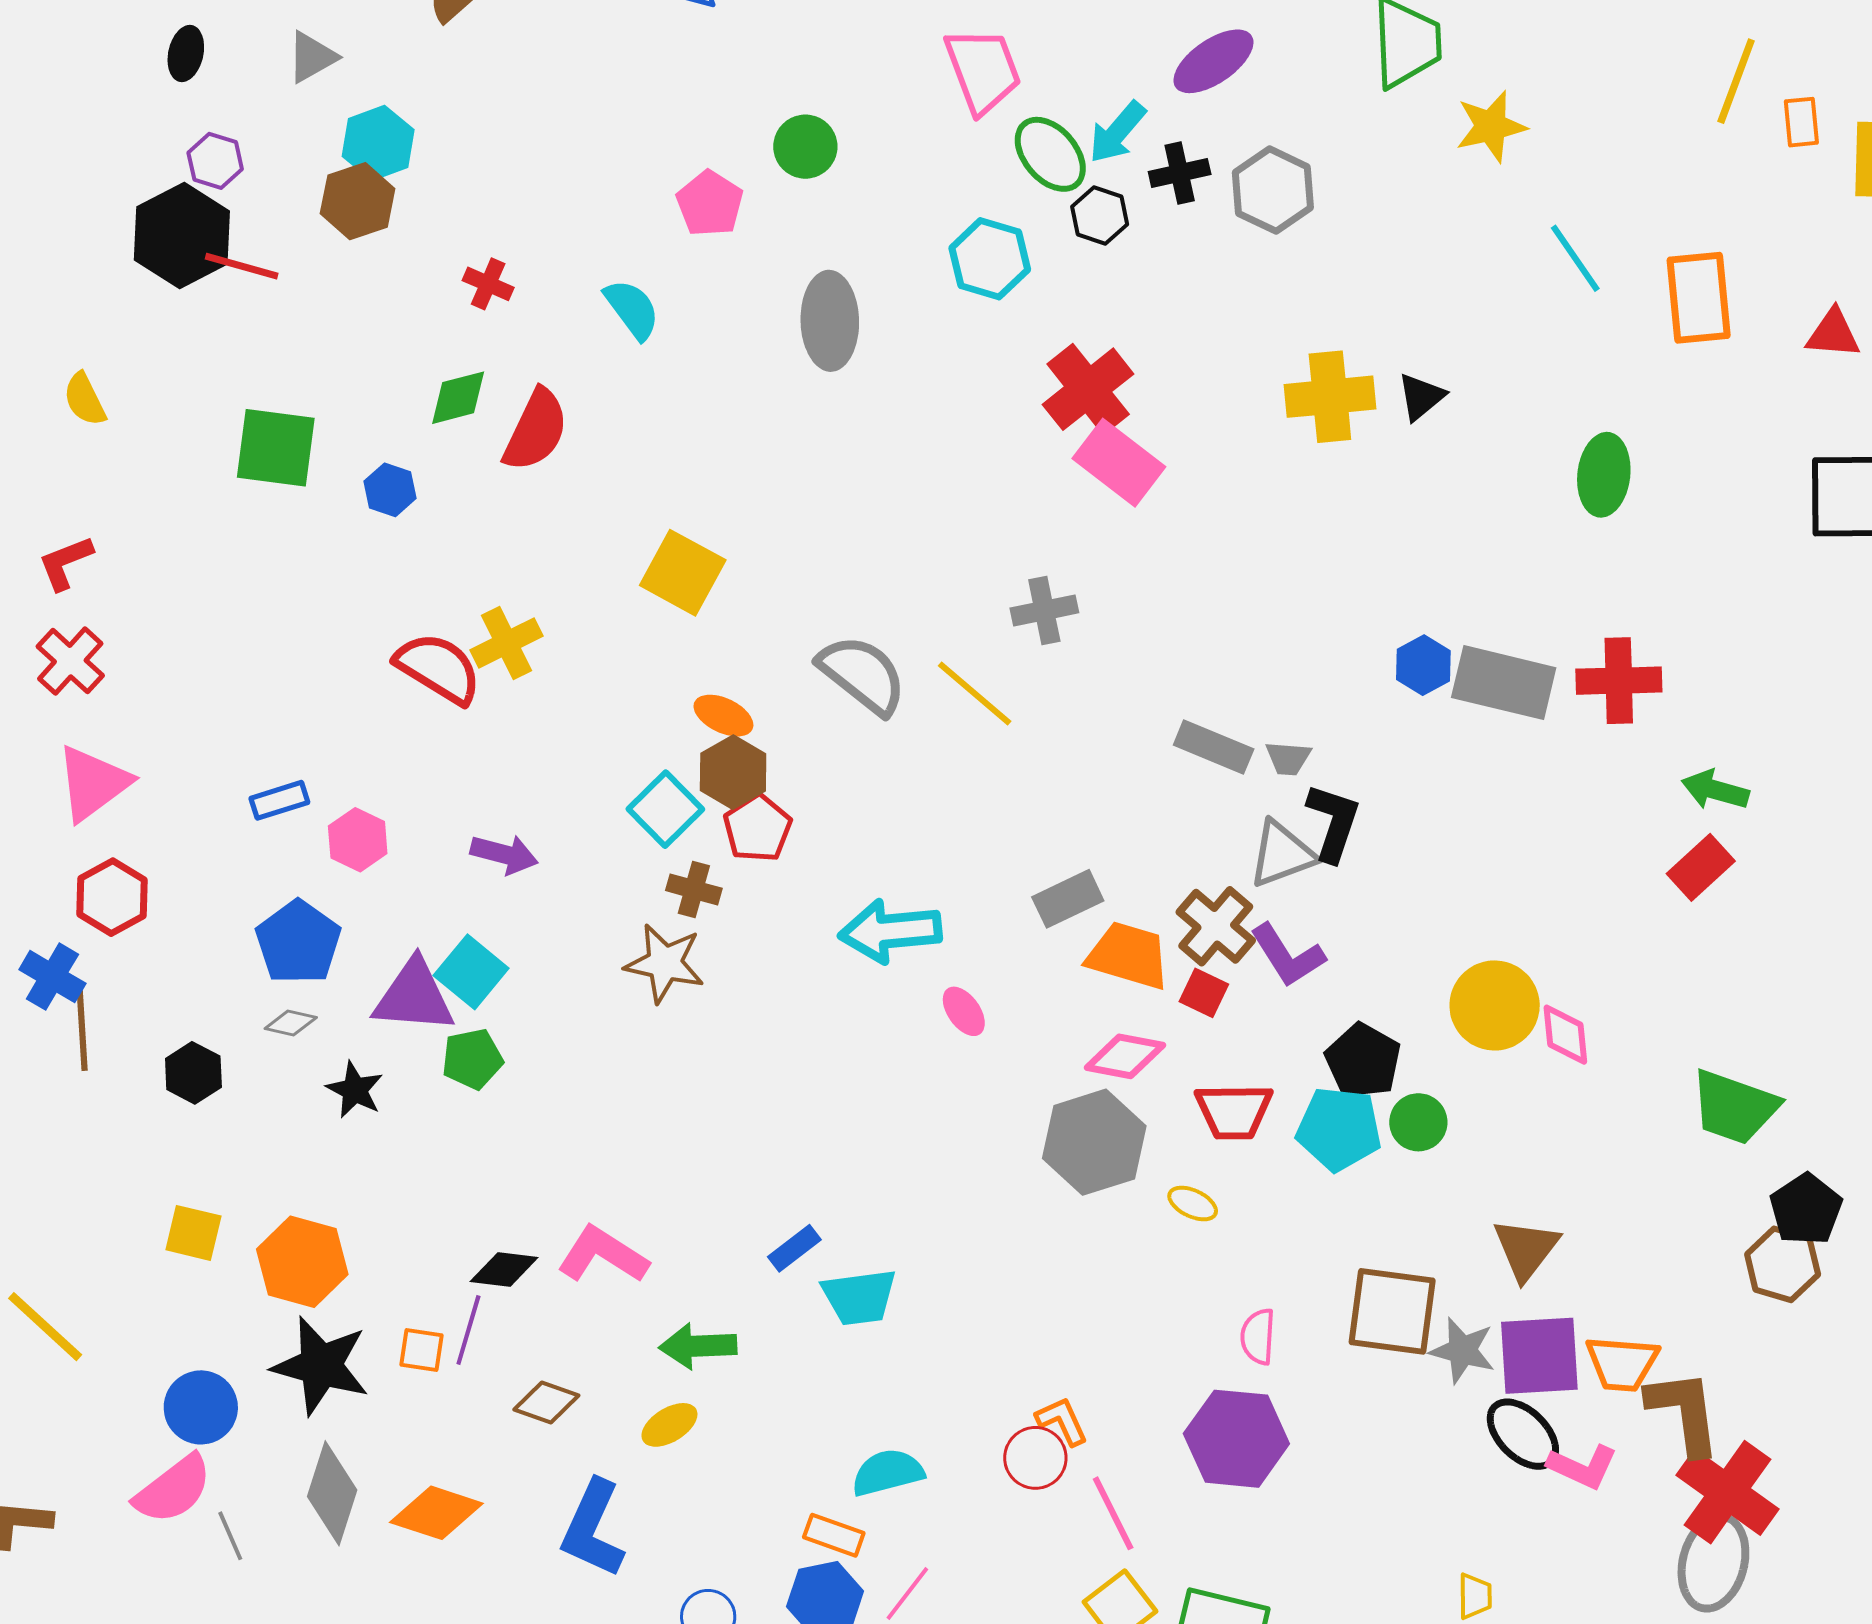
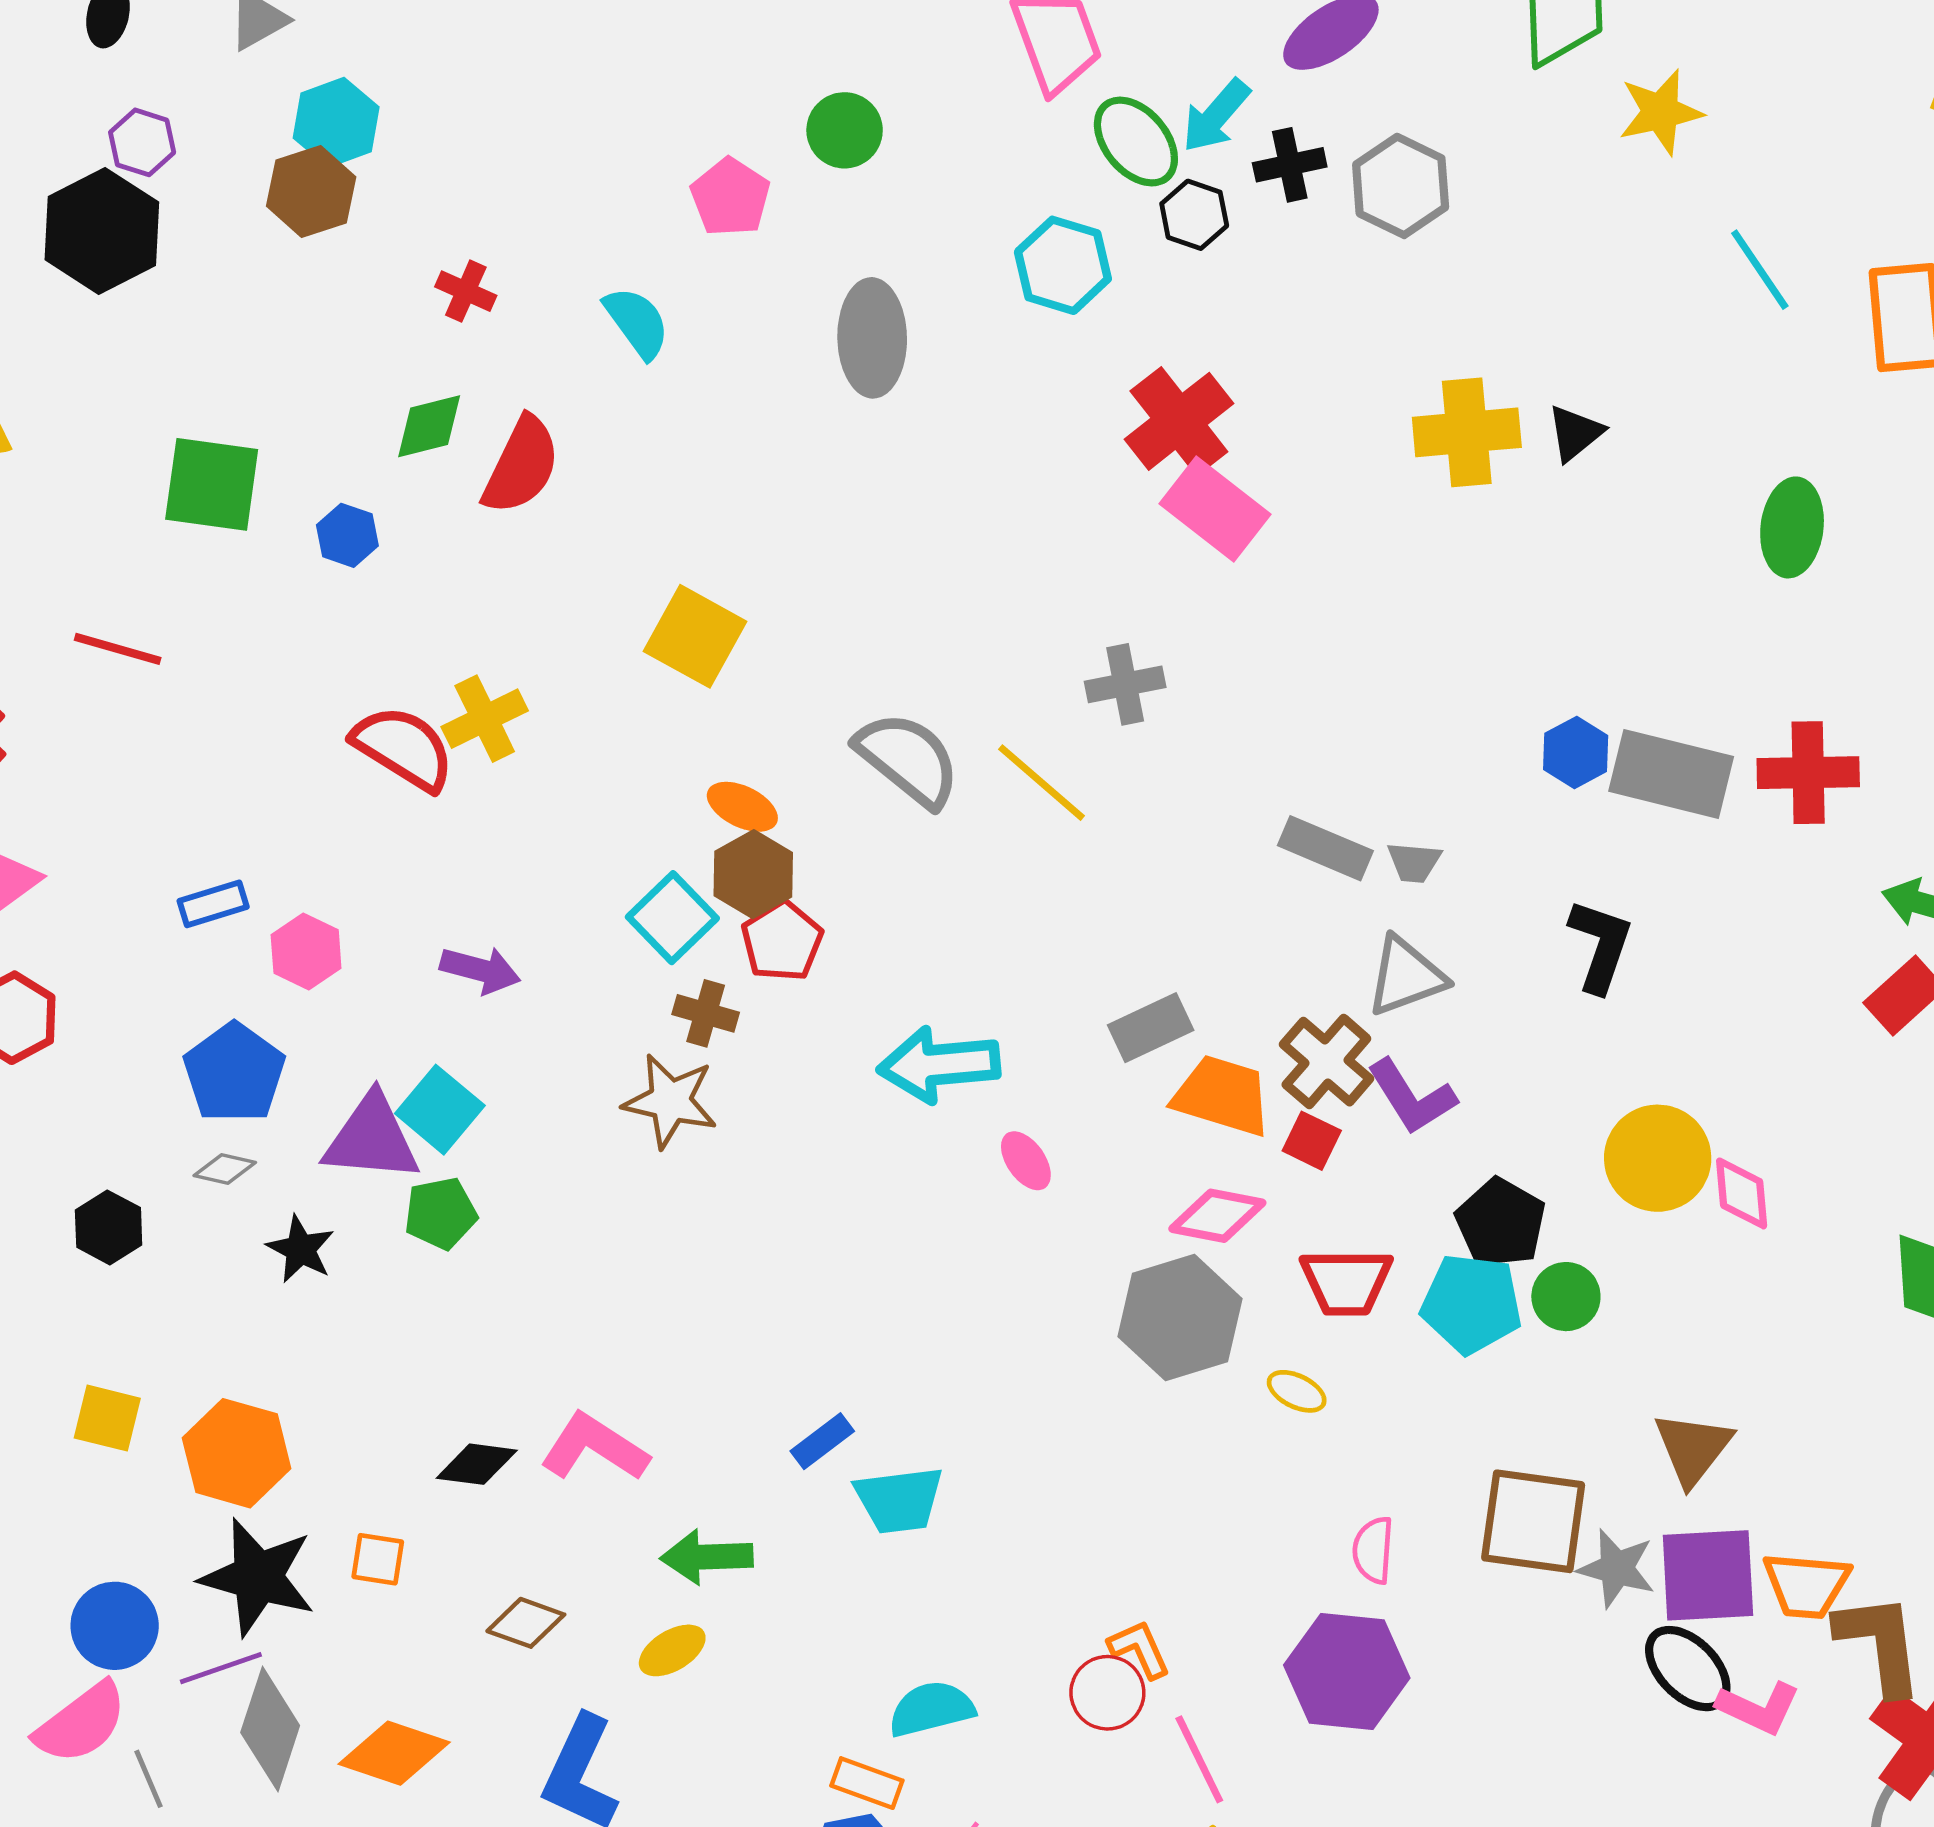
red line: (242, 266) -> (118, 649), moved
black L-shape: (1333, 822) -> (1600, 946), moved
purple line: (468, 1330) -> (221, 1668), moved, turned 54

